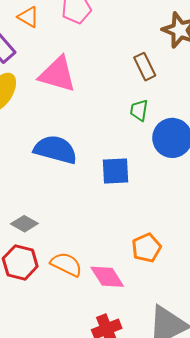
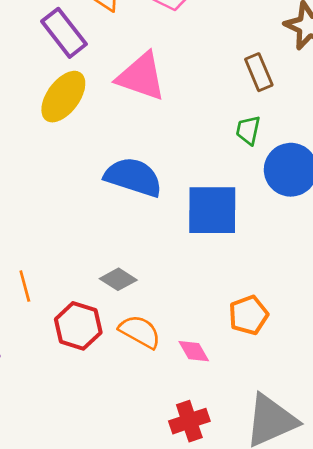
blue square: (115, 171) -> (212, 210), size x1.4
gray diamond: (24, 224) -> (118, 279), moved
pink diamond: (107, 277) -> (194, 351), size x0.7

